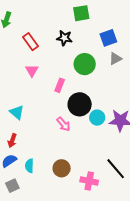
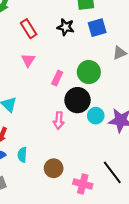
blue square: (108, 38) -> (97, 28), moved
green circle: (85, 64) -> (89, 72), moved
pink arrow: (63, 124) -> (59, 120), turned 42
cyan semicircle: (29, 166) -> (22, 155), moved

